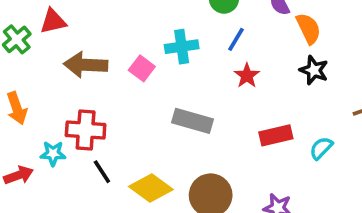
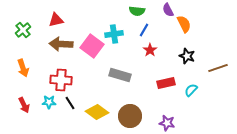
red triangle: (53, 21) -> (56, 20), moved
pink square: (142, 68) -> (92, 46), size x1.6
black star: (314, 70) -> (187, 56), moved
cyan star: (53, 154) -> (49, 102), moved
red arrow: (19, 175) -> (24, 105), turned 84

